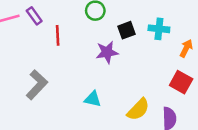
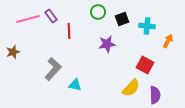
black square: (126, 30) -> (122, 19), moved
red square: (181, 82) -> (145, 65), moved
cyan triangle: (93, 99) -> (75, 85), moved

